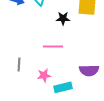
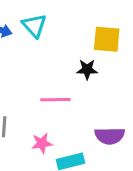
black star: (63, 18) -> (87, 69), moved

